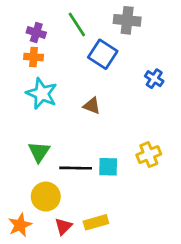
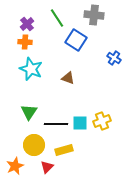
purple cross: (36, 33) -> (27, 24), turned 32
yellow cross: (149, 155) -> (102, 121), moved
yellow rectangle: (96, 222) -> (64, 150), moved

